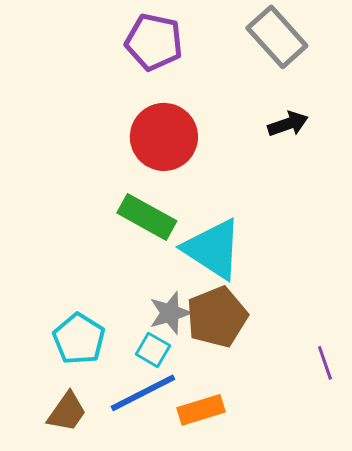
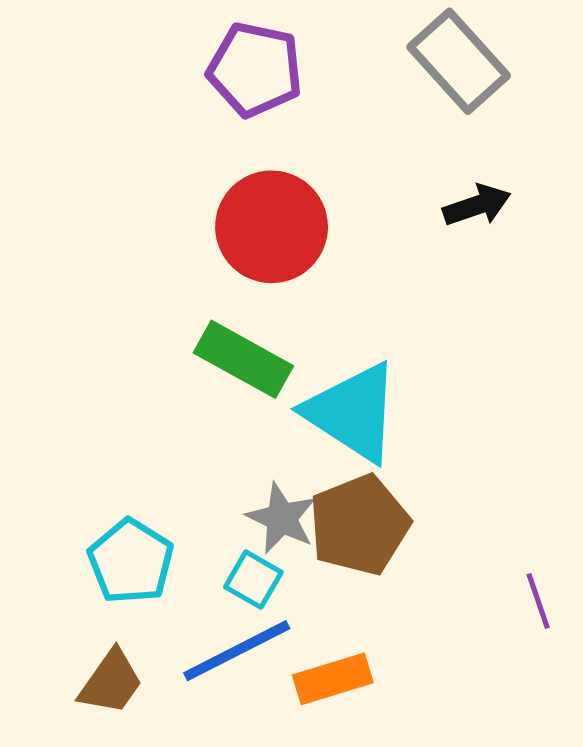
gray star: (170, 313) -> (281, 518), turned -30

